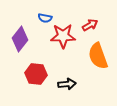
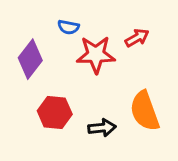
orange semicircle: (98, 56) -> (145, 111), moved

